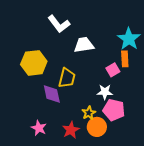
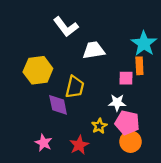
pink square: (113, 70) -> (126, 78), turned 32
orange circle: (97, 127) -> (131, 142), moved

